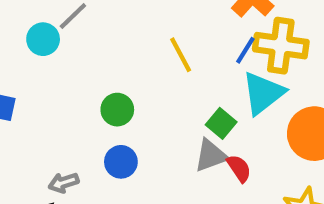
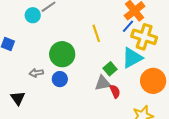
blue line: (245, 50) -> (128, 26), moved
green circle: (117, 110) -> (62, 54), size x1.6
gray arrow: (64, 183) -> (36, 73), moved

